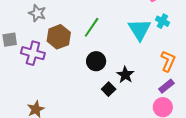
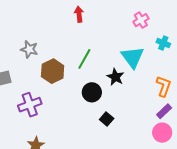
cyan cross: (162, 21) -> (163, 43), moved
purple cross: (33, 53) -> (30, 105), moved, turned -30
black star: (125, 75) -> (115, 77), moved

